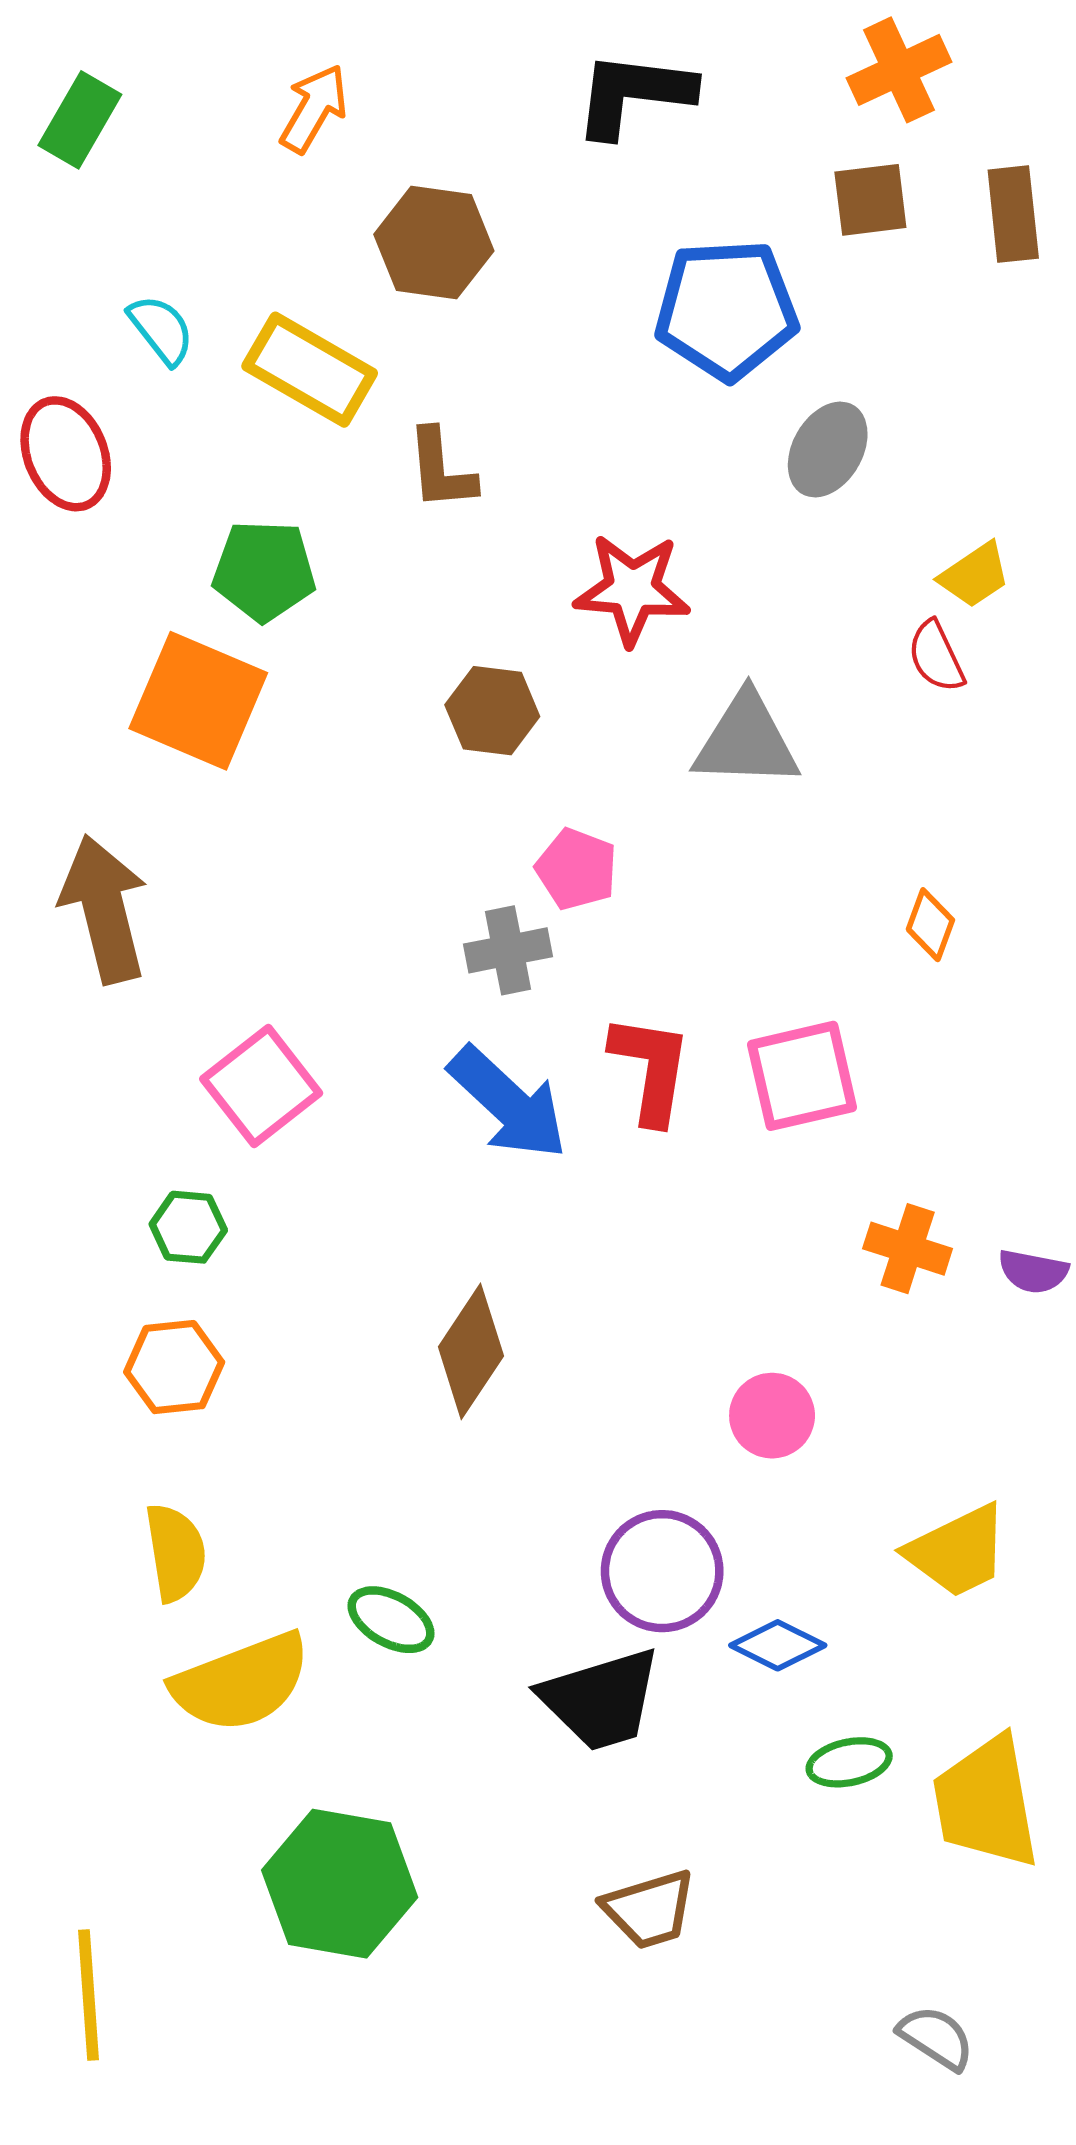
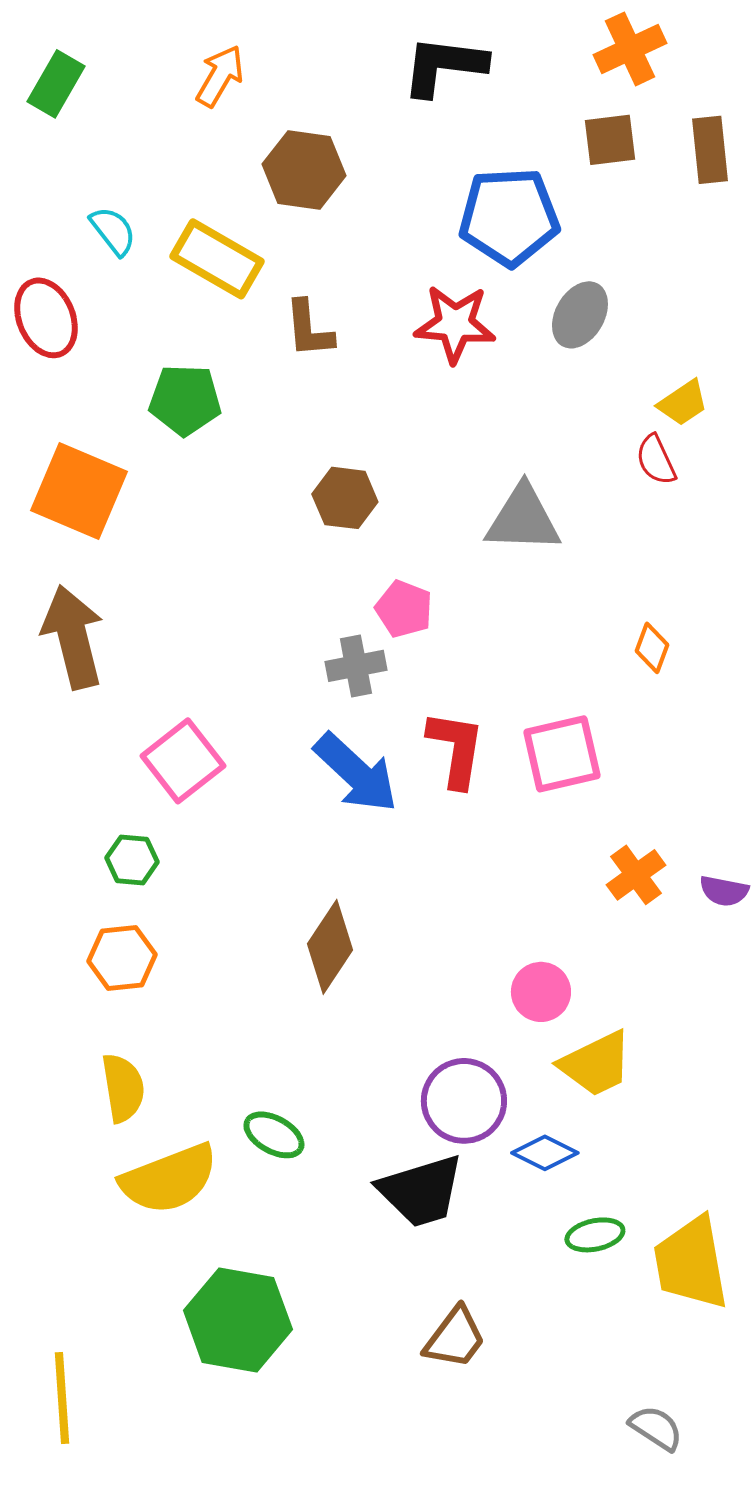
red star: (632, 589) -> (455, 324), moved
orange square: (198, 701) -> (79, 491), moved
orange cross: (908, 1249) -> (636, 875), turned 36
yellow trapezoid: (958, 1551) -> (596, 1064), moved
brown trapezoid: (649, 1909) -> (455, 1338), turned -36

